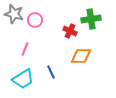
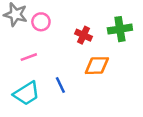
green cross: (91, 19) -> (120, 29), moved
pink line: (25, 49) -> (29, 57), turned 48

